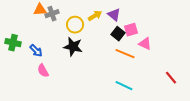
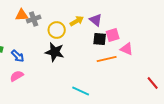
black square: (118, 34) -> (100, 39), turned -32
orange line: (125, 54) -> (107, 59), turned -36
pink semicircle: (43, 71) -> (17, 76), moved, turned 88
cyan line: (124, 86) -> (81, 91), moved

